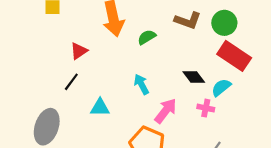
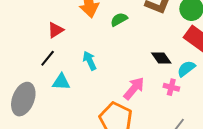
cyan arrow: (141, 84) -> (90, 61), moved
cyan triangle: (100, 108) -> (61, 82), moved

